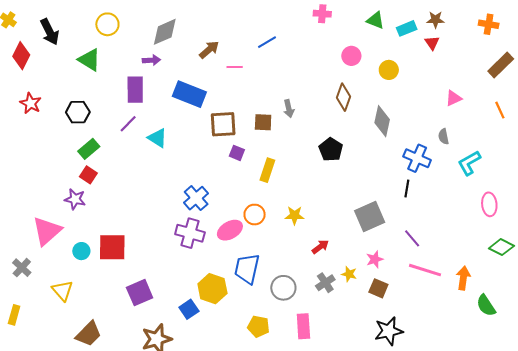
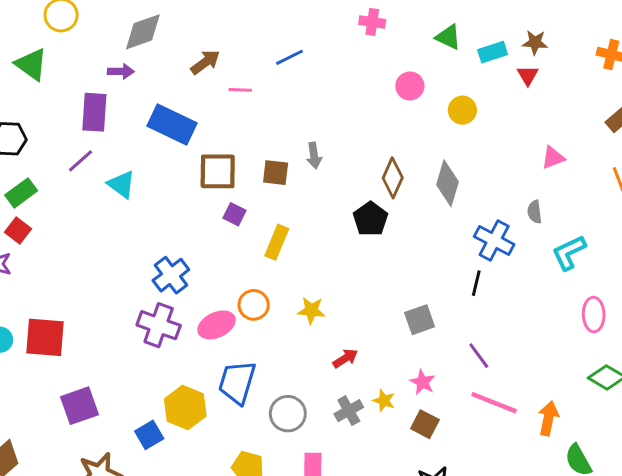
brown diamond: (343, 97) -> (393, 178), moved
gray square: (370, 216) -> (420, 320), size x0.7
pink star: (375, 259) -> (423, 382), turned -30

